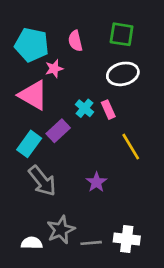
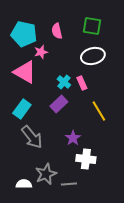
purple rectangle: (58, 131) -> (59, 104), moved
white cross: (127, 239) -> (86, 159), moved

